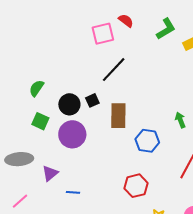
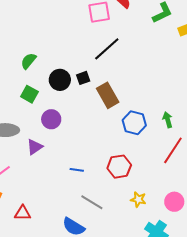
brown rectangle: (118, 116) -> (108, 95), turned -35
green arrow: (180, 120) -> (168, 120), moved
purple circle: (72, 134) -> (51, 119), moved, size x0.7
blue line: (73, 192) -> (77, 170), moved

